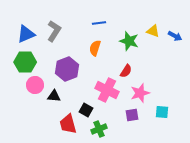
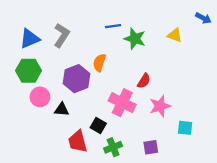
blue arrow: (175, 36) -> (203, 18), moved
green star: (129, 41) -> (135, 39), moved
orange semicircle: (95, 48) -> (99, 63), moved
purple square: (132, 115) -> (151, 147), moved

